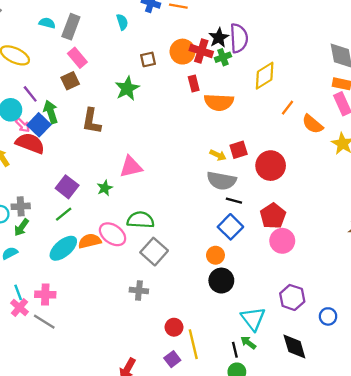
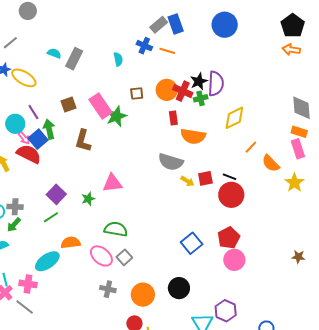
pink rectangle: (77, 58) -> (100, 106), moved, size x1.4
gray semicircle: (221, 181) -> (171, 162), moved
black line: (234, 201) -> (230, 177), moved
pink ellipse: (113, 234) -> (101, 256), moved
cyan ellipse: (63, 248) -> (47, 261), moved
gray square: (154, 252) -> (124, 257), size x0.7
orange circle: (215, 255) -> (143, 295), moved, size x1.5
purple hexagon: (292, 297) -> (226, 311), moved

